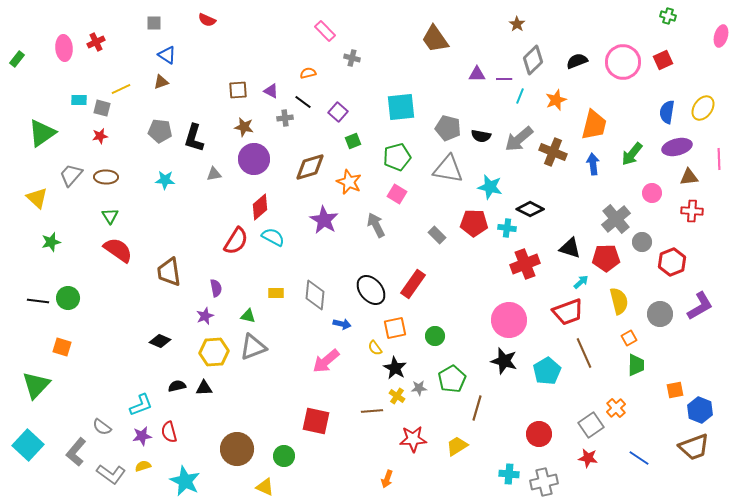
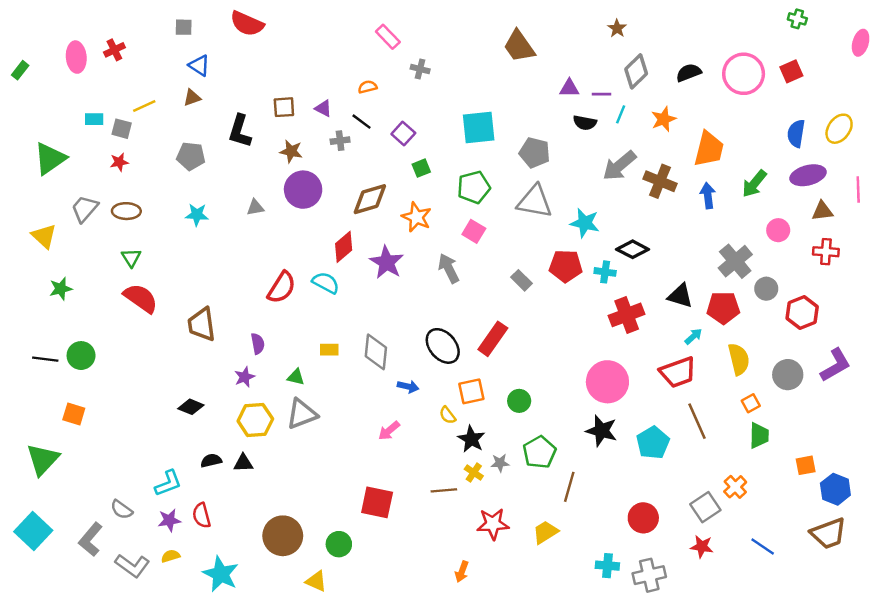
red semicircle: (207, 20) -> (247, 24), size x1.6
black semicircle: (481, 136) -> (585, 123), moved
black L-shape: (194, 138) -> (240, 131), moved
red diamond: (260, 207) -> (344, 247), moved
pink arrow: (326, 361) -> (389, 431), size x0.7

